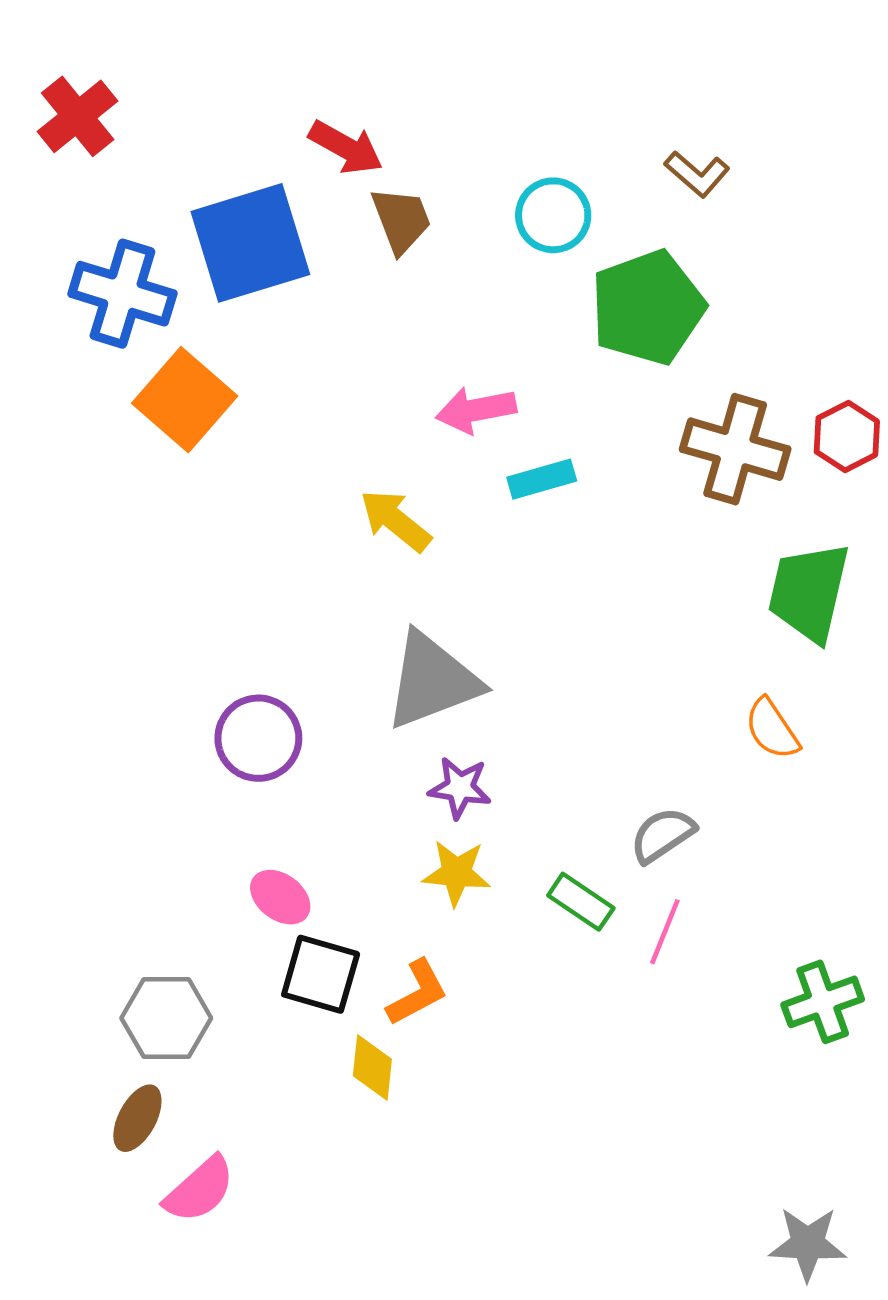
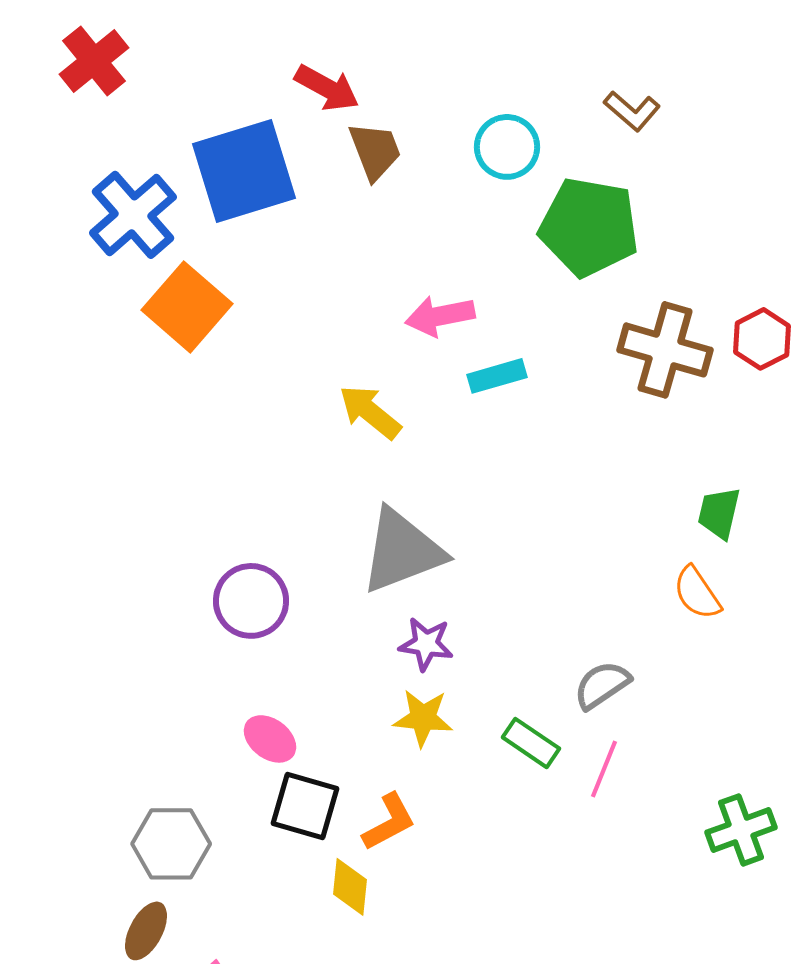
blue cross: (122, 294) -> (133, 215), turned 32
green pentagon: (648, 307) -> (589, 227), turned 30
green trapezoid: (809, 592) -> (719, 513), moved, size x0.6

